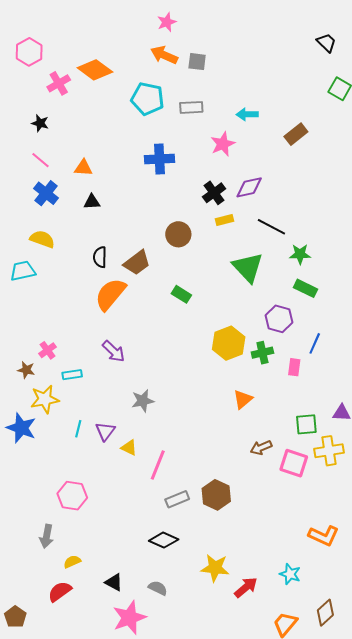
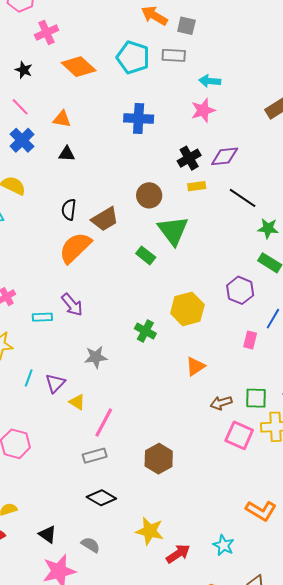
orange diamond: (95, 70) -> (79, 67), moved
gray rectangle: (191, 107) -> (174, 55), moved
cyan arrow: (247, 114) -> (210, 81), moved
green triangle: (248, 267) -> (173, 231), moved
green cross: (262, 353) -> (145, 331), moved, turned 35
cyan rectangle: (72, 375) -> (42, 317), moved
brown arrow: (261, 448) -> (221, 403), moved
gray rectangle: (177, 499) -> (95, 456), moved

